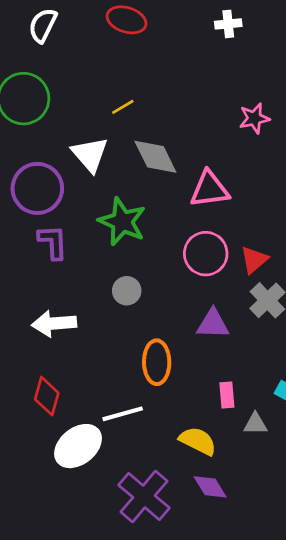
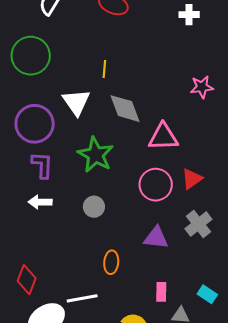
yellow line: (123, 107) -> (104, 69), turned -60
red triangle: (254, 260) -> (192, 179), moved
white arrow: (54, 323) -> (40, 202), moved, size x0.7
orange ellipse: (157, 362) -> (111, 262), size x0.7

